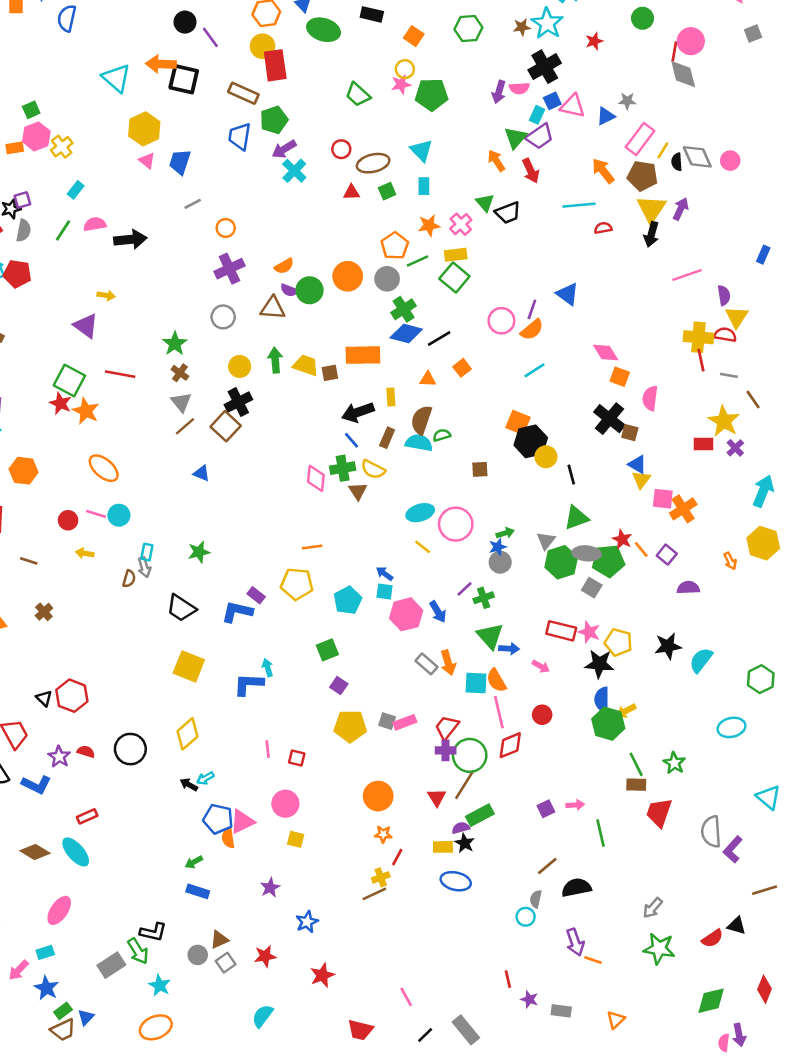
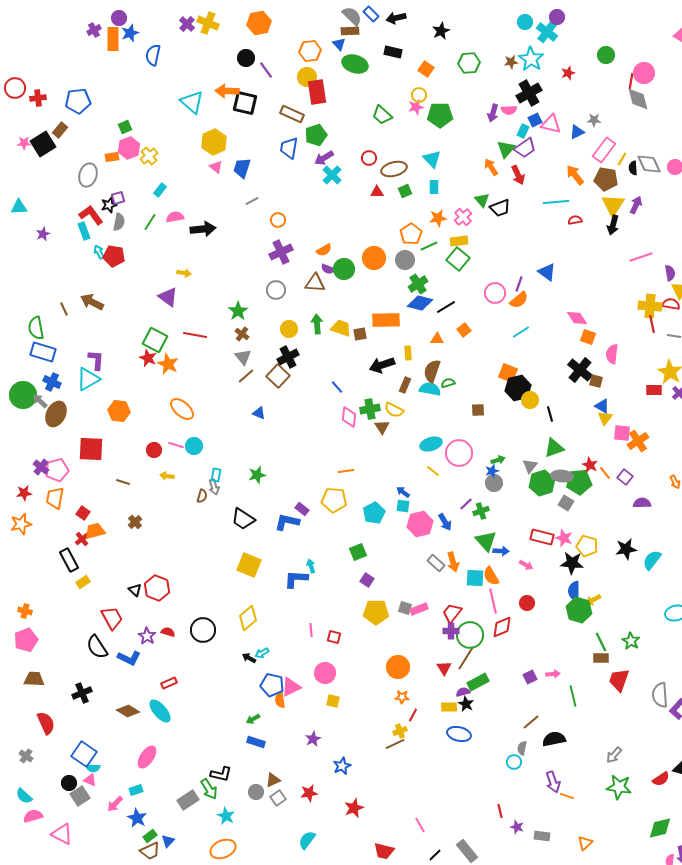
blue line: (351, 440) -> (337, 387), moved

